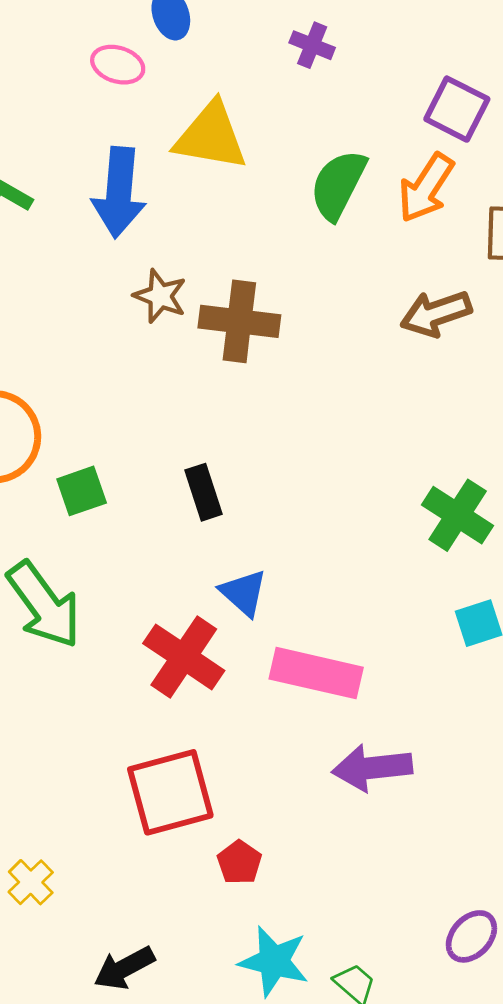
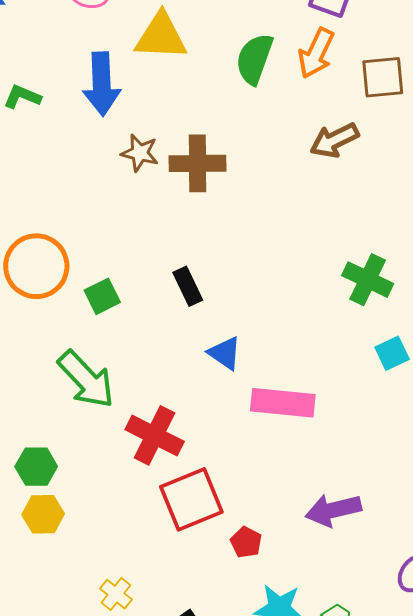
red cross: (184, 657) -> (155, 435), moved
purple arrow: (372, 768) -> (333, 510), moved
yellow cross: (31, 882) -> (116, 594), moved

